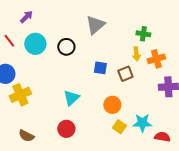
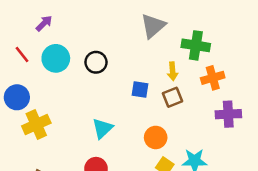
gray triangle: (95, 25) -> (153, 26), moved
green cross: (143, 34) -> (196, 45), size x1.5
yellow arrow: (136, 54) -> (173, 71), moved

